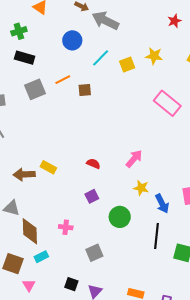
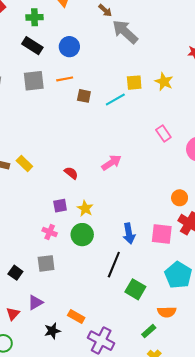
blue circle: (72, 40) -> (69, 47), moved
cyan line: (101, 58) -> (115, 99), moved
pink rectangle: (167, 103) -> (163, 134), size x0.6
pink arrow: (134, 159) -> (111, 163), moved
yellow star: (141, 188) -> (85, 208), moved
pink cross: (66, 227) -> (50, 232), moved
black square: (71, 284) -> (15, 273), moved

